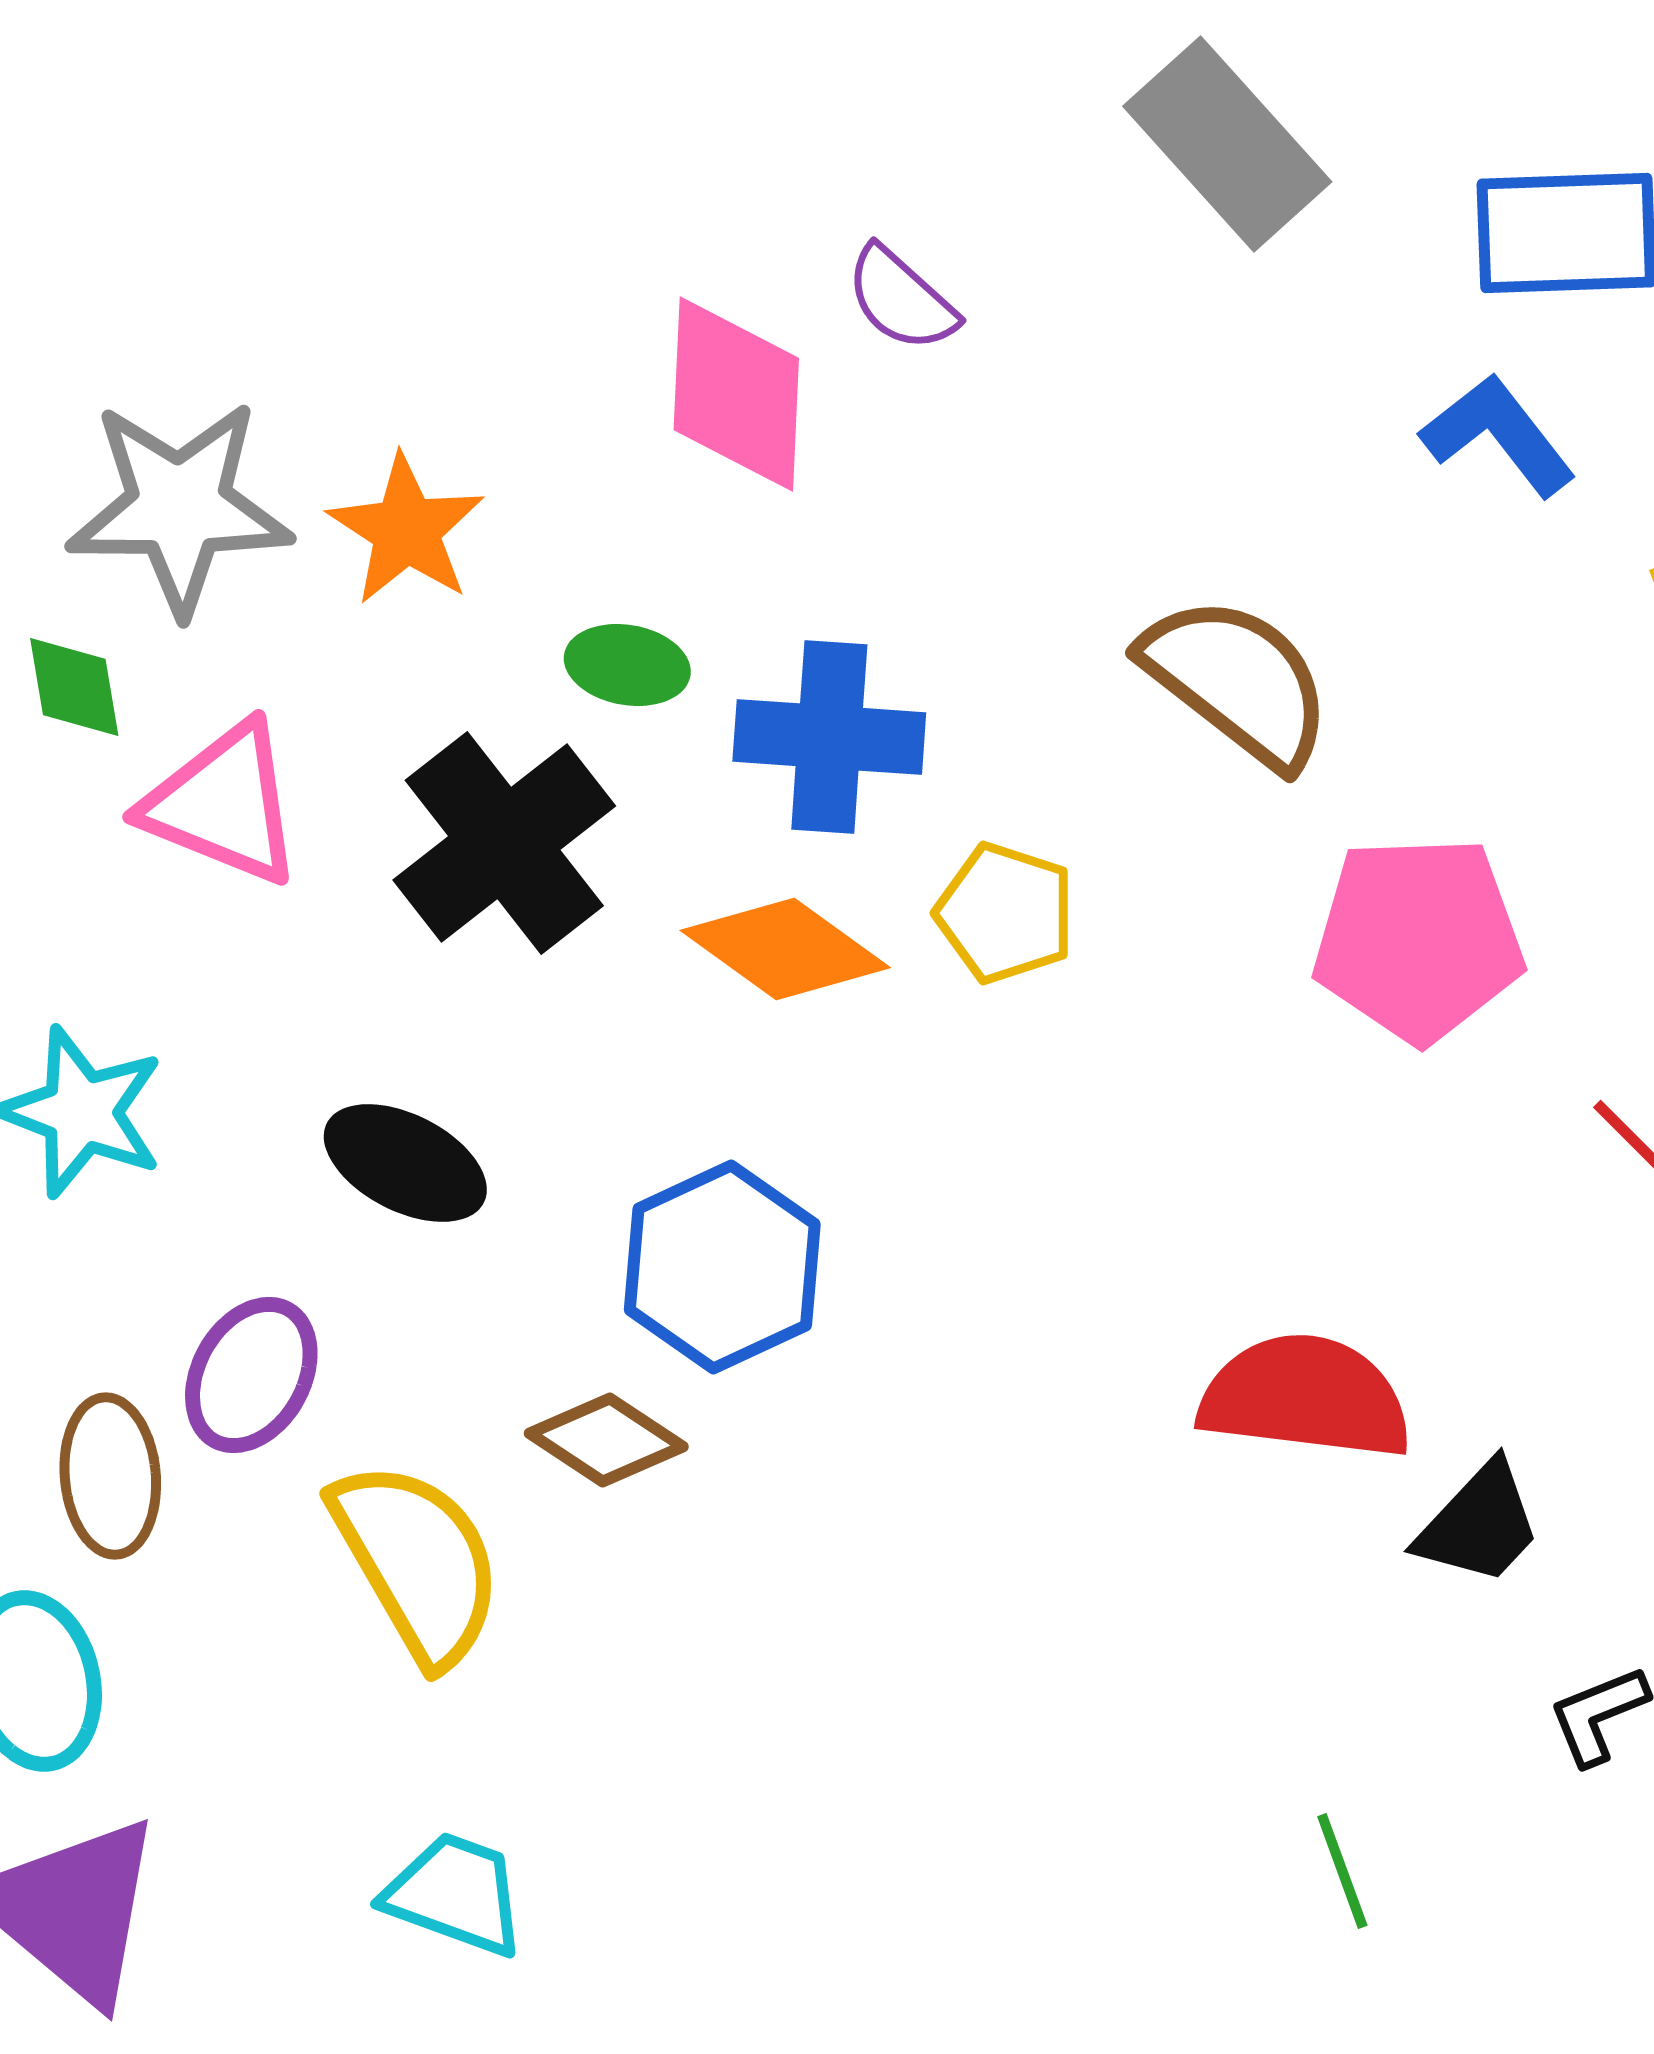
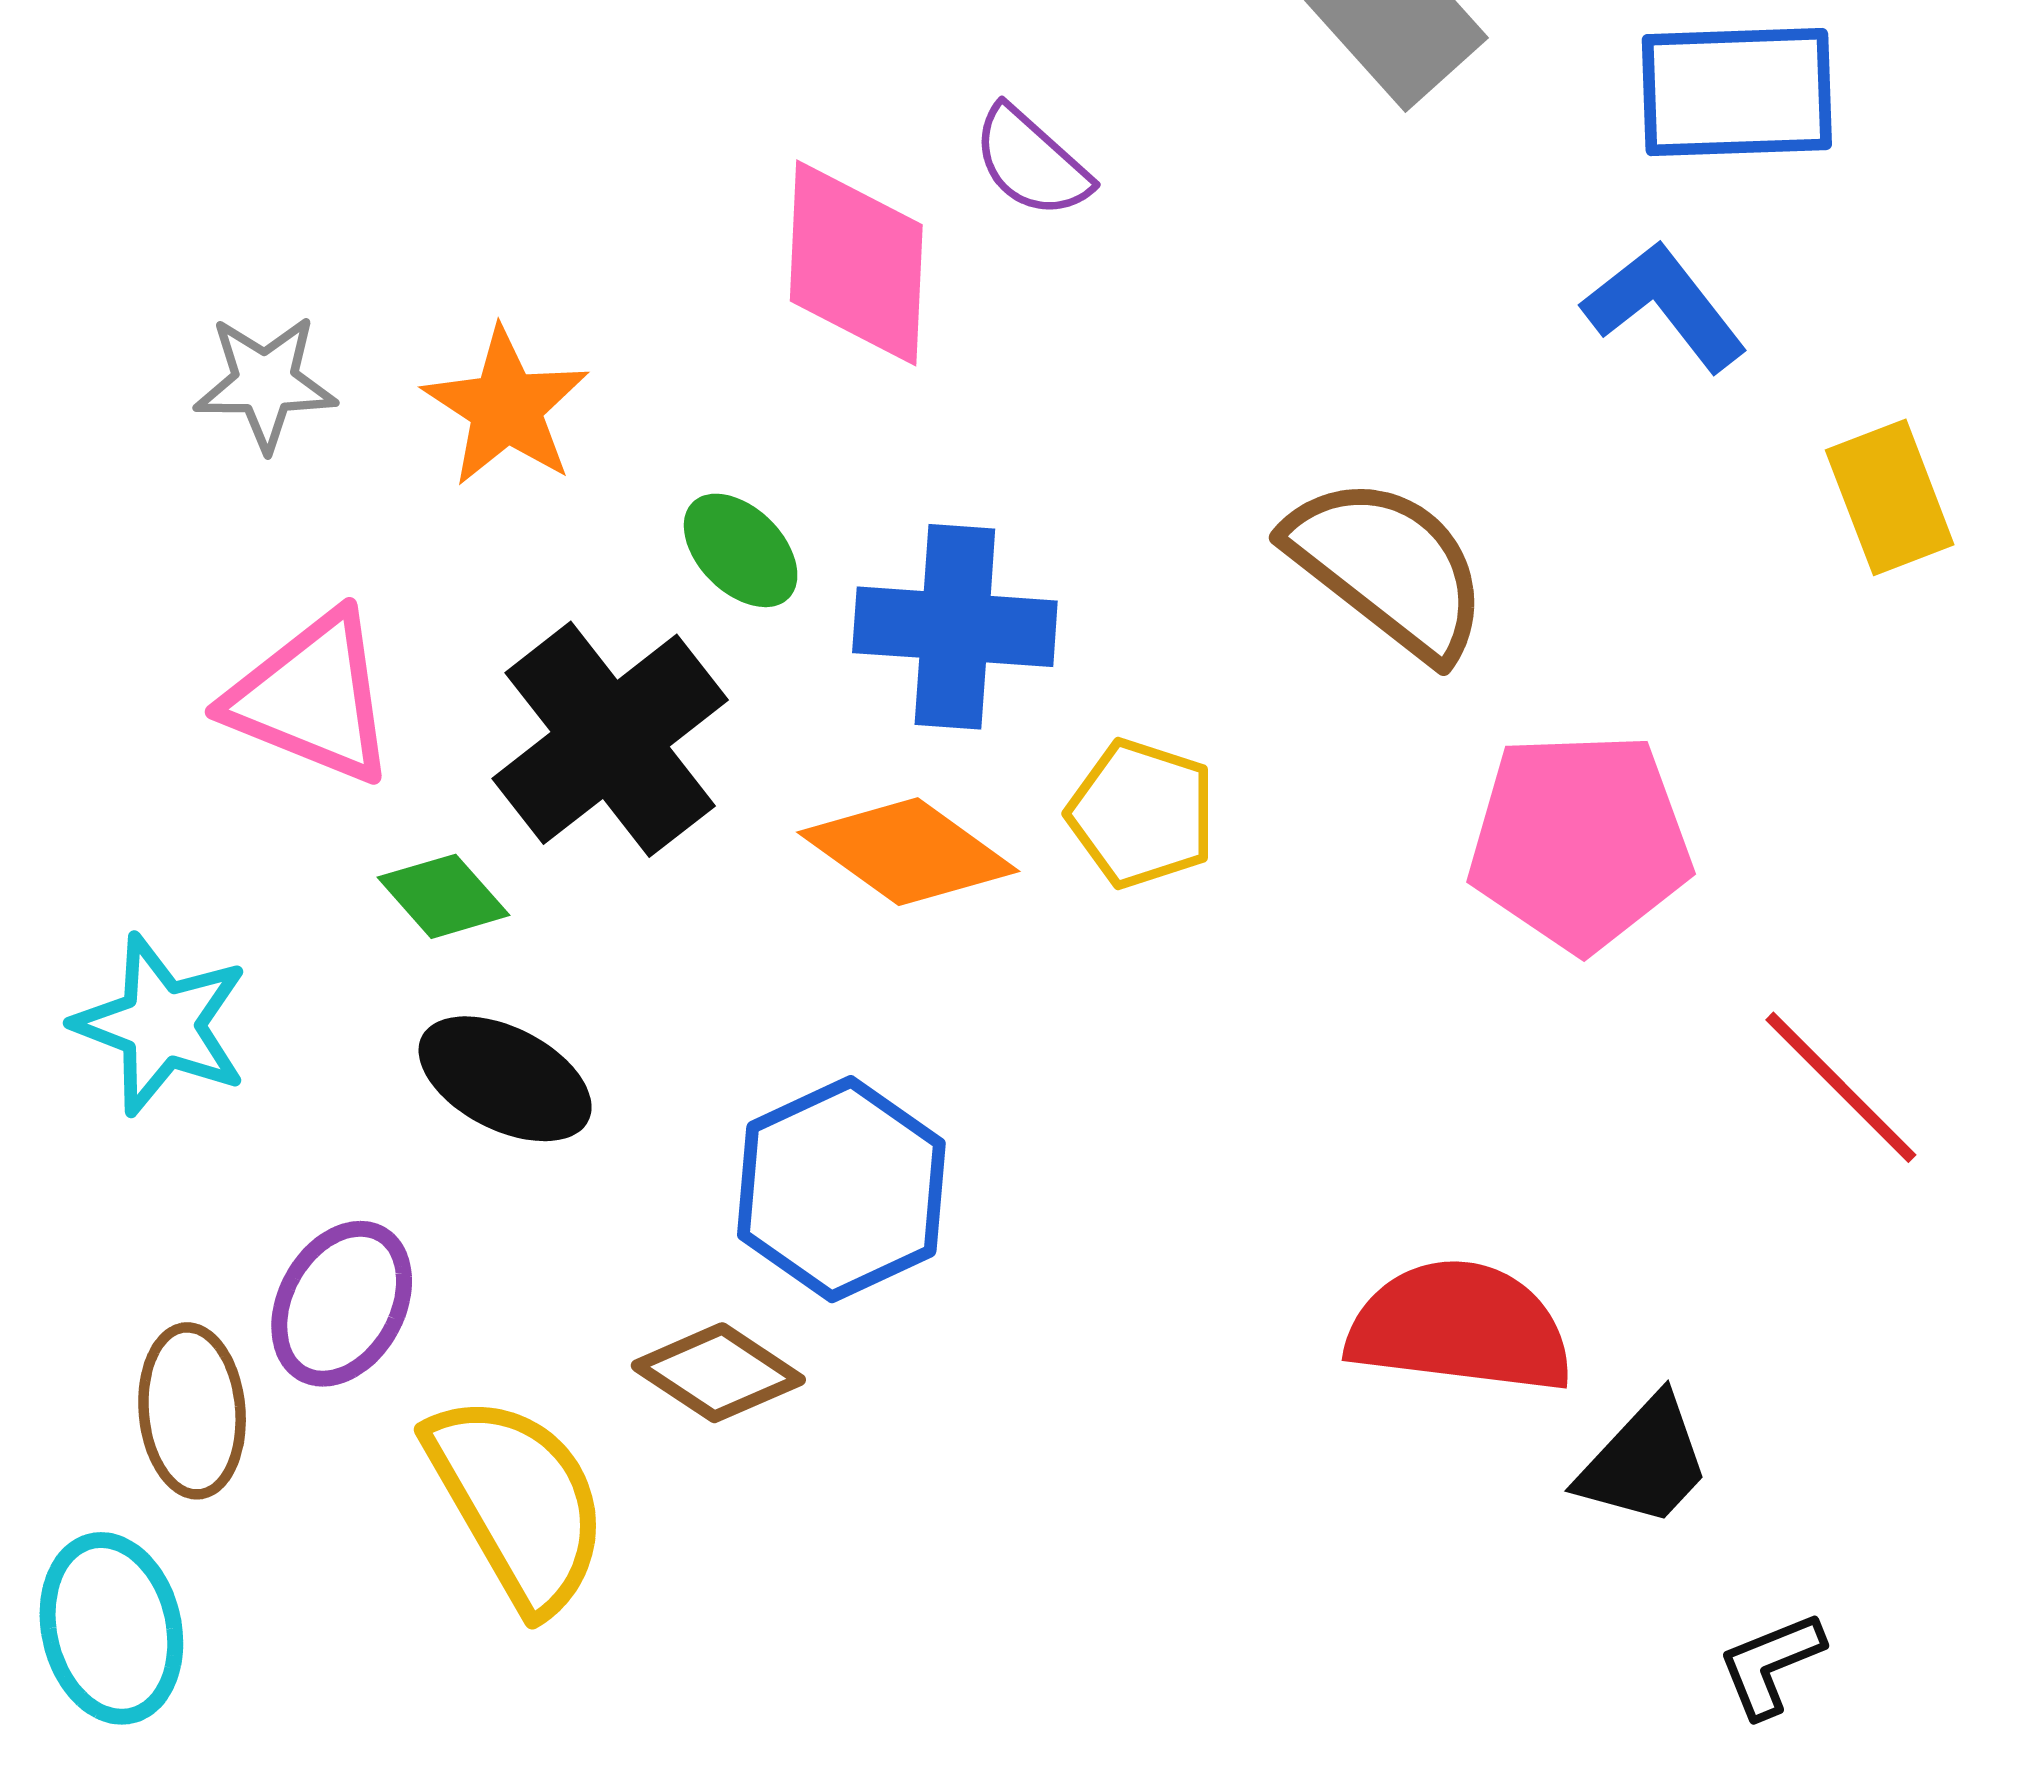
gray star: (179, 507) -> (265, 383), size x0.6
green ellipse: (627, 665) -> (741, 550), turned 35
green diamond: (74, 687) -> (444, 896), moved, turned -32

